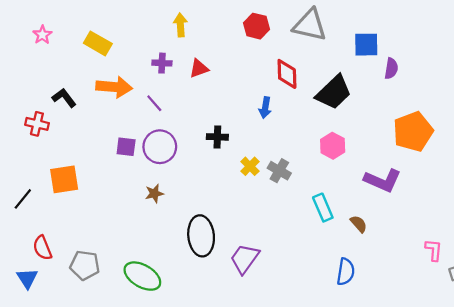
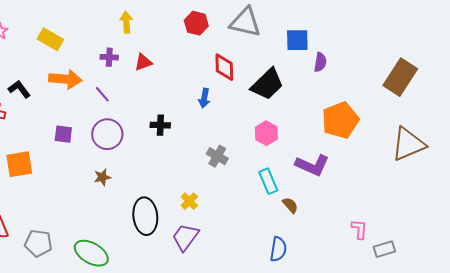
purple square: (126, 147) -> (63, 134), moved
yellow cross: (250, 166) -> (189, 201), moved
cyan rectangle: (323, 208) -> (268, 181), moved

